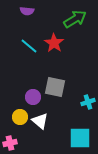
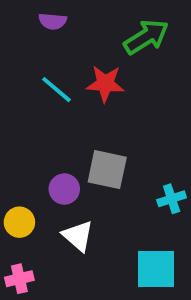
red star: (54, 43) -> (105, 84), turned -30
yellow circle: (20, 117) -> (19, 222), moved

